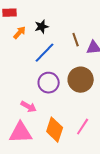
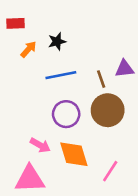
brown line: (76, 40) -> (101, 79), moved
blue line: (45, 53) -> (61, 75), turned 35
orange diamond: (55, 130) -> (74, 154), moved, turned -35

